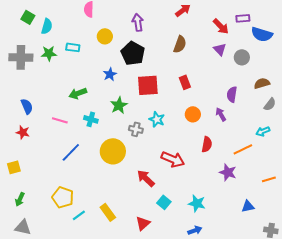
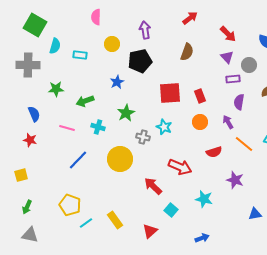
green square: (28, 17) -> (35, 25), size x1.6
purple rectangle: (243, 18) -> (233, 79), moved
cyan semicircle: (47, 26) -> (55, 46), moved
green star: (49, 53) -> (56, 89), moved
black pentagon: (133, 53) -> (140, 61), turned 30
red rectangle: (185, 82) -> (200, 96), moved
red square: (148, 85) -> (170, 93), moved
red semicircle: (207, 144) -> (214, 152), turned 63
orange line: (243, 149) -> (244, 144), moved, turned 66
cyan star: (197, 203) -> (204, 199), moved

